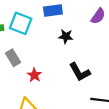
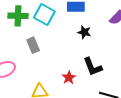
red star: (34, 75) -> (69, 78), moved

